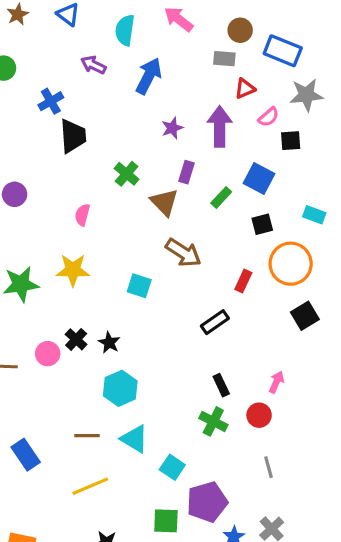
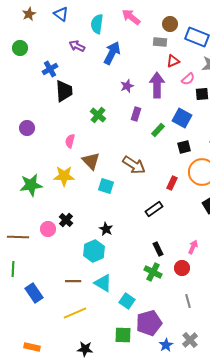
brown triangle: (164, 202) -> (91, 161), moved
black star: (109, 343) -> (106, 229), moved

